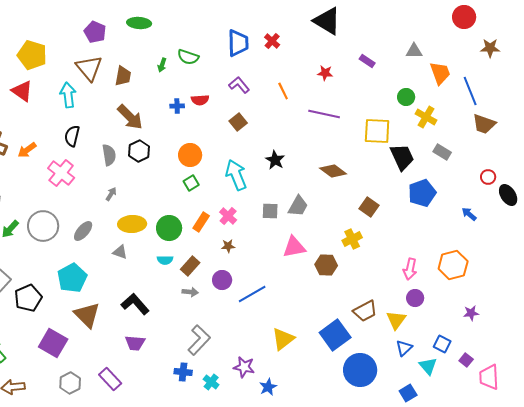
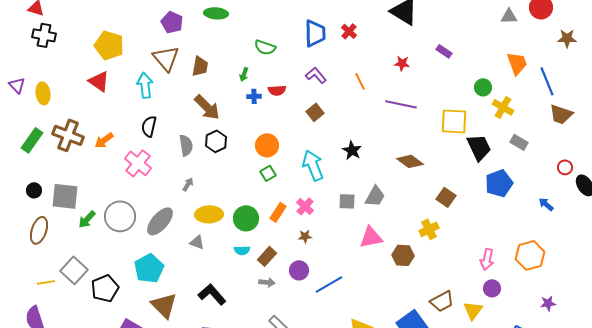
gray triangle: (414, 51) -> (509, 16), moved
green arrow: (162, 65) -> (244, 74), moved
gray ellipse: (83, 231) -> (160, 221), size x1.4

